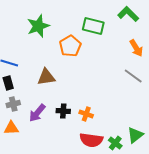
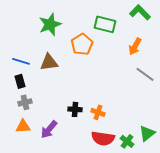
orange arrow: (136, 48) -> (135, 46), moved, turned 60
brown triangle: (46, 77) -> (49, 62), moved
purple arrow: (37, 113) -> (49, 129), moved

